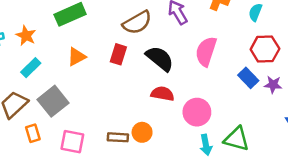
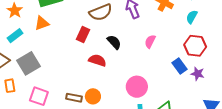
pink semicircle: (206, 51) -> (150, 41), size x0.6
orange triangle: (77, 57) -> (42, 23), moved
black semicircle: (160, 59) -> (114, 42), size x0.7
red semicircle: (162, 94) -> (97, 60), moved

